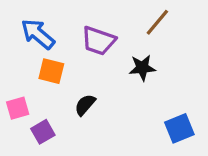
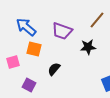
pink square: (18, 108) -> (13, 62), moved
purple square: (43, 132) -> (29, 85), turned -32

